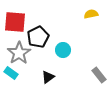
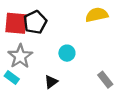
yellow semicircle: (91, 14) -> (97, 15), size x1.5
black pentagon: (38, 37) -> (35, 22), moved

